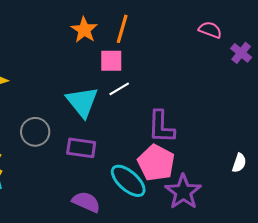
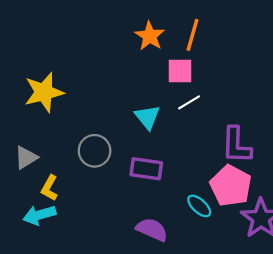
cyan triangle: (82, 102) -> (147, 117), size x0.7
cyan ellipse: (128, 181) -> (199, 206), size x0.6

